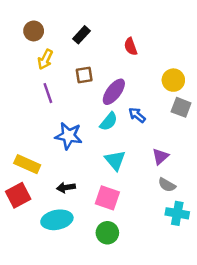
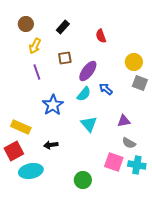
blue star: (69, 136) -> (53, 105), turned 30
purple triangle: (160, 156) -> (124, 121), turned 32
pink square: (107, 198) -> (114, 162), moved
cyan ellipse: (57, 220) -> (31, 171), moved

